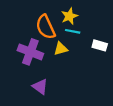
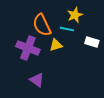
yellow star: (69, 16) -> (75, 15), moved

